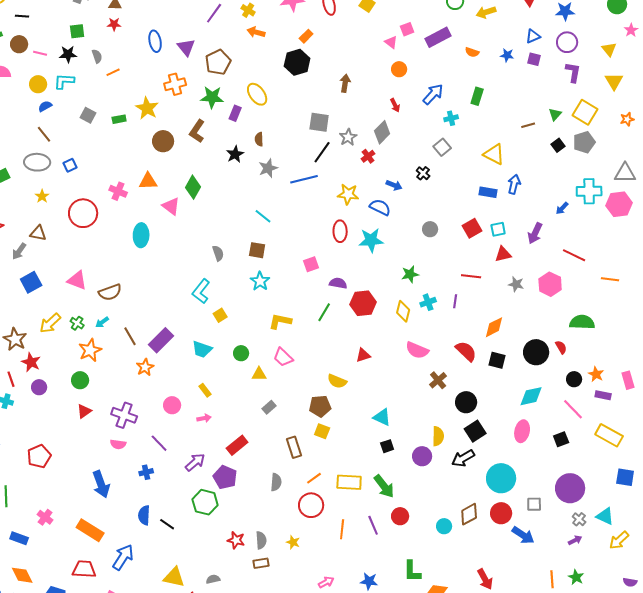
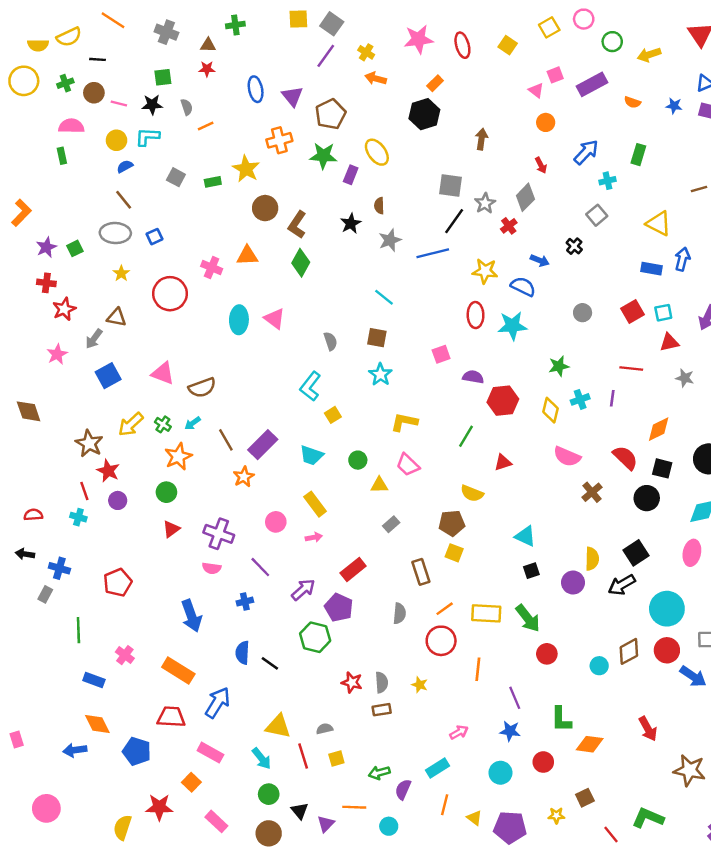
brown L-shape: (197, 131) -> (297, 225), moved
pink triangle: (171, 206) -> (275, 319), moved
green line: (324, 312) -> (466, 436), moved
yellow rectangle: (205, 390) -> (315, 504), size x1.5
black circle: (466, 402) -> (647, 498), moved
purple line: (373, 525) -> (515, 698), moved

